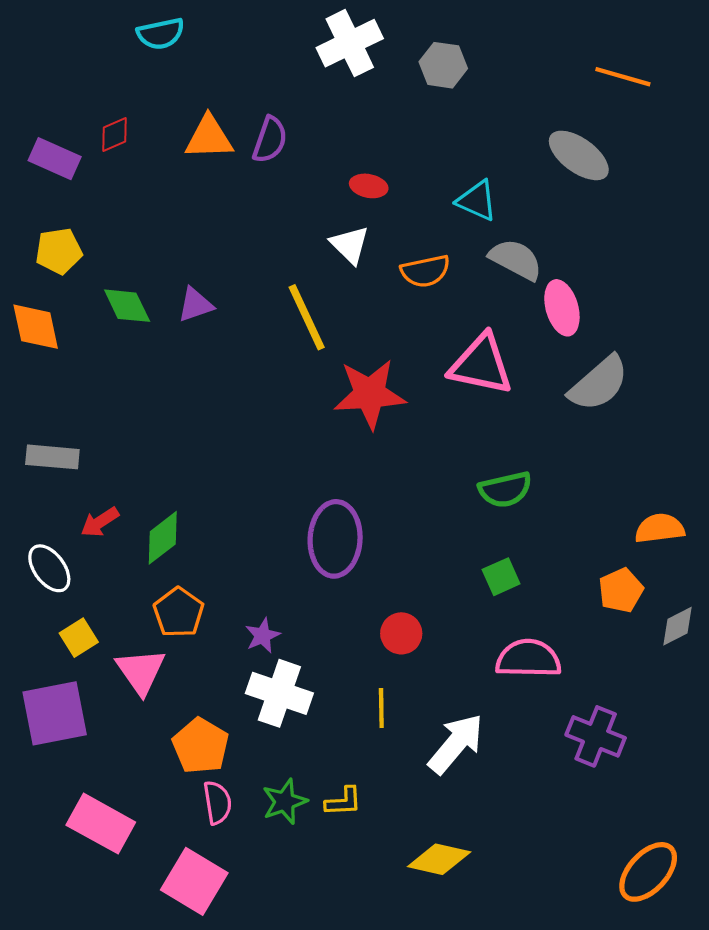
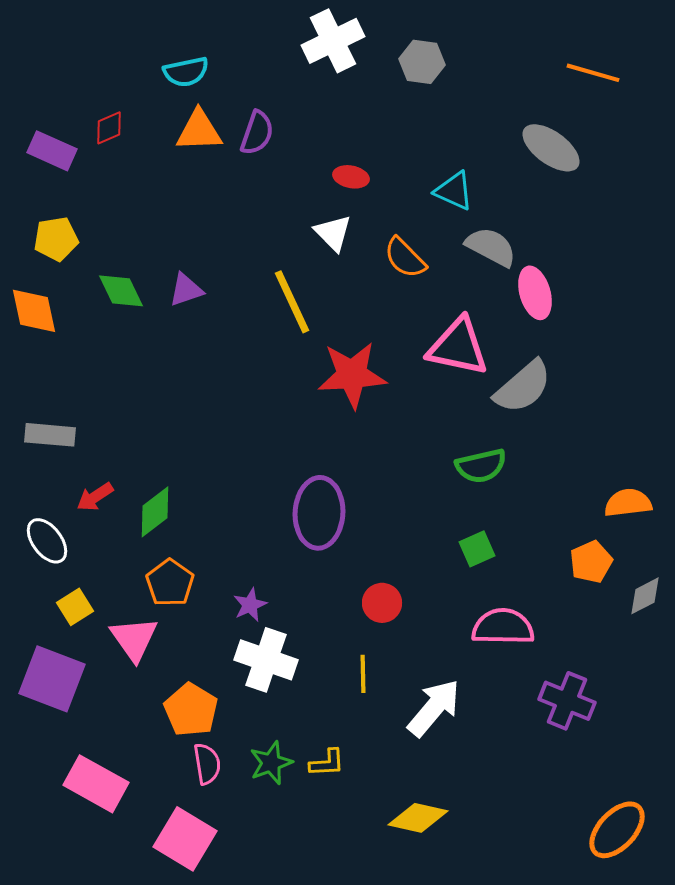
cyan semicircle: (161, 34) -> (186, 72), moved
orange semicircle: (425, 271) -> (405, 258), turned 57
gray semicircle: (599, 383) -> (523, 387), moved
purple square: (55, 713) -> (52, 679), turned 32

